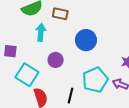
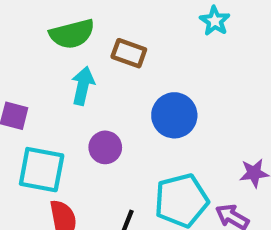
cyan square: (27, 75) -> (42, 170), turned -30

